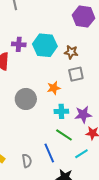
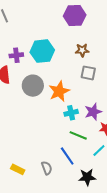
brown star: (71, 52) -> (82, 50), moved
gray square: (76, 74) -> (88, 73), moved, turned 35
orange star: (54, 88) -> (59, 91), size x1.5
gray circle: (26, 99) -> (33, 86), moved

